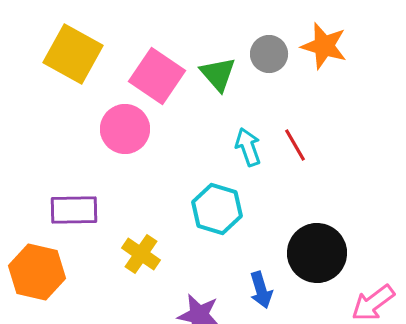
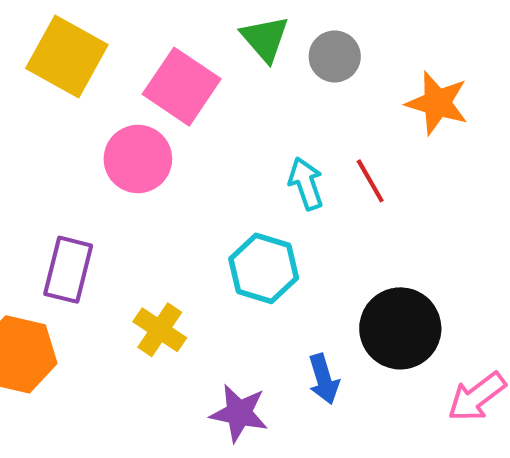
orange star: (324, 46) -> (437, 103), moved
green triangle: (218, 74) -> (265, 39), moved
purple rectangle: (74, 210) -> (68, 270), turned -75

